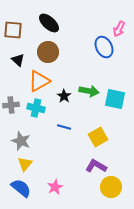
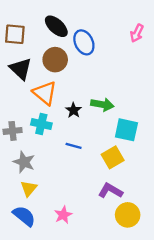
blue ellipse: (104, 47) -> (84, 42), moved
black triangle: (18, 60) -> (21, 69), size x1.5
orange triangle: (39, 81) -> (45, 93), turned -50
cyan square: (115, 99) -> (126, 130), moved
gray cross: (11, 105) -> (13, 131), moved

